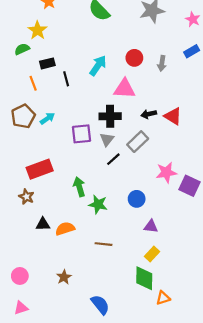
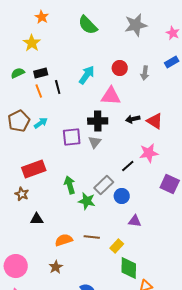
green semicircle: (22, 49) -> (18, 73), moved
orange line: (33, 83) -> (39, 91), moved
gray rectangle: (138, 142) -> (104, 185), moved
black line: (113, 159) -> (128, 166), moved
pink star: (166, 172) -> (149, 153), moved
orange semicircle: (65, 229) -> (64, 240), moved
yellow rectangle: (152, 254) -> (117, 246), moved
pink circle: (20, 276) -> (16, 266), size x1.5

